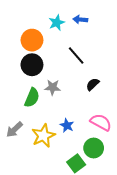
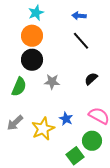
cyan star: (57, 23) -> (36, 13), moved
black line: (76, 55) -> (81, 41), moved
green semicircle: (32, 98) -> (19, 87), moved

